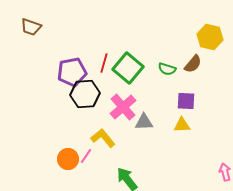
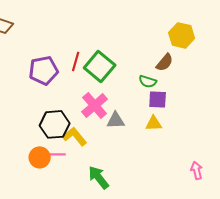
green semicircle: (167, 69) -> (148, 81), moved
black hexagon: (85, 94) -> (55, 124), moved
pink line: (86, 156) -> (58, 154), turned 56

